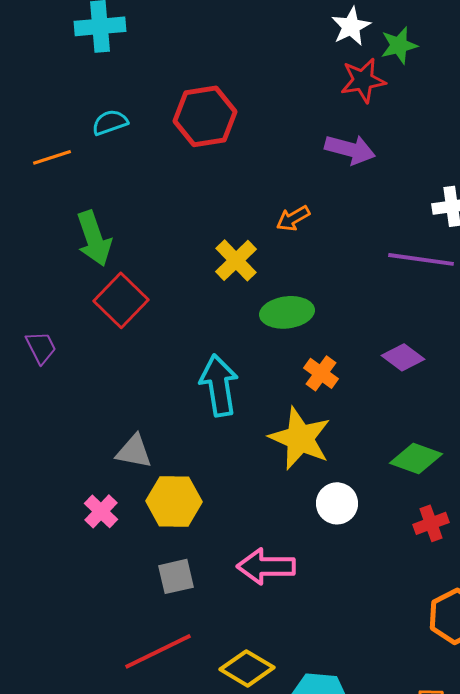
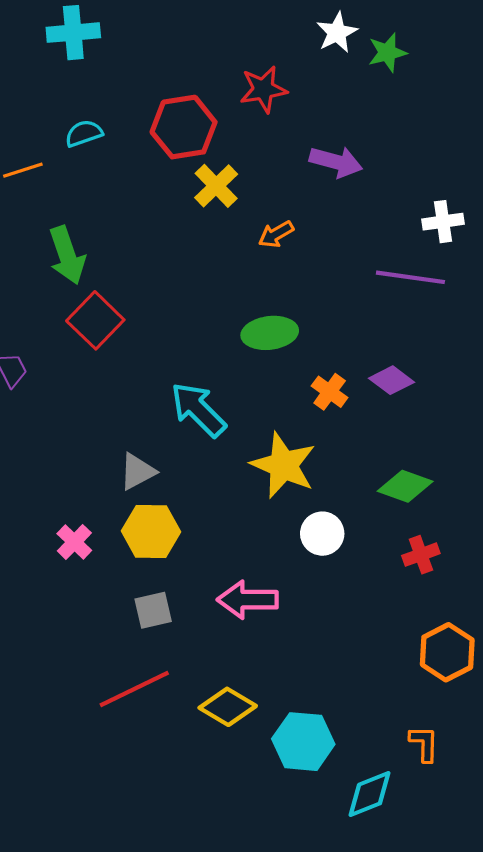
red star: (363, 80) -> (263, 89), moved
yellow cross: (236, 260) -> (216, 186), moved
orange cross: (321, 373) -> (330, 392), moved
cyan arrow: (219, 385) -> (198, 410), turned -36
gray triangle: (134, 451) -> (137, 472), moved, turned -39

